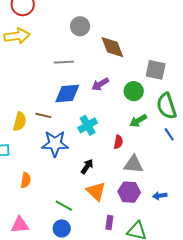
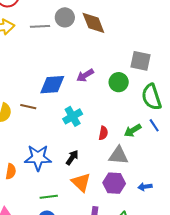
brown diamond: (112, 47) -> (93, 23), moved
gray line: (64, 62) -> (40, 26), moved
green arrow: (138, 121) -> (133, 131), moved
blue star: (55, 144) -> (38, 158), moved
green line: (64, 206) -> (49, 197), turned -36

